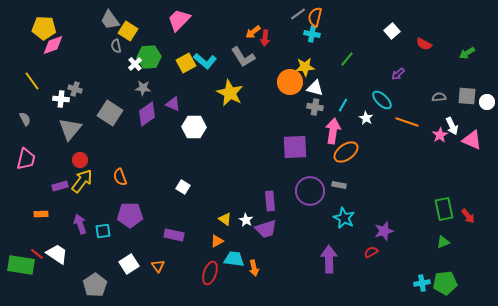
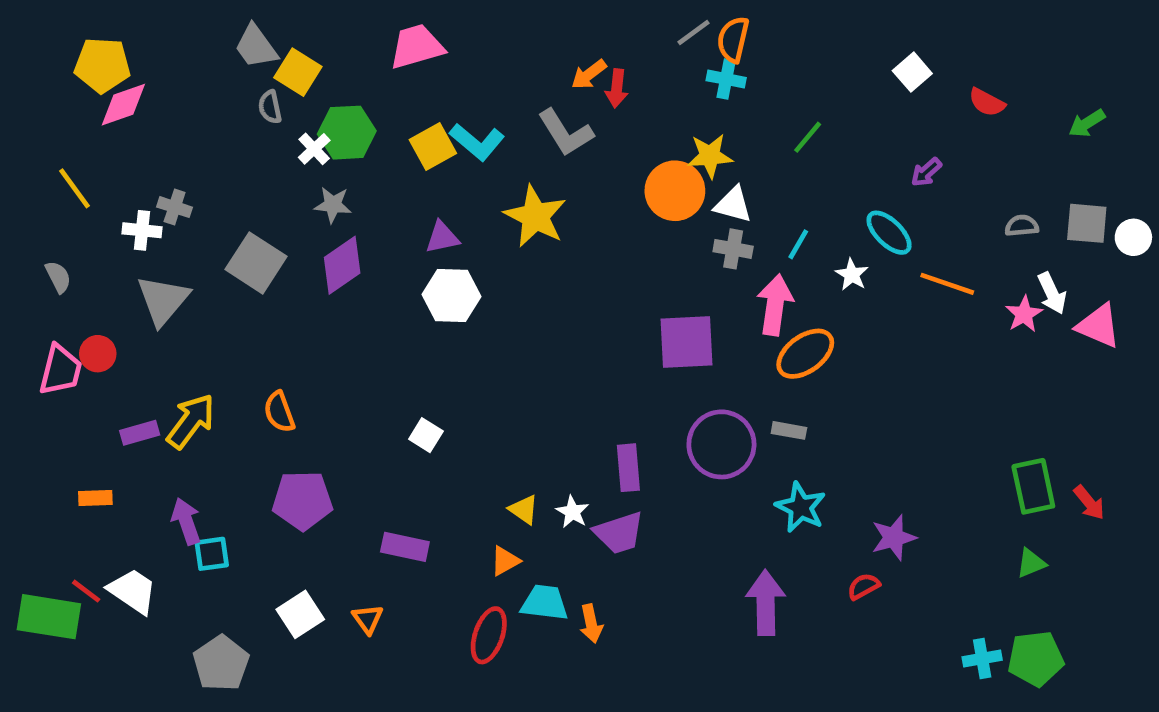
pink trapezoid: (179, 20) -> (417, 46), turned 30
purple triangle: (173, 104) -> (442, 237), moved, turned -35
red circle: (80, 160) -> (98, 354), moved
cyan square: (103, 231) -> (212, 554), moved

